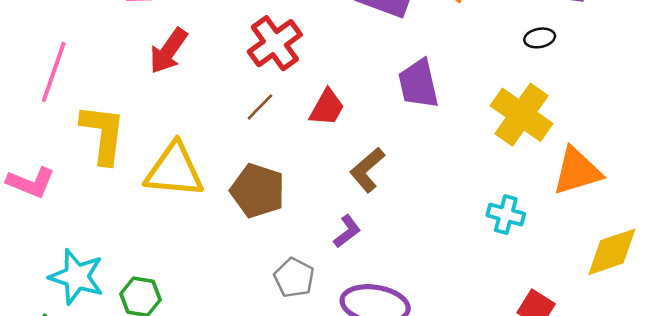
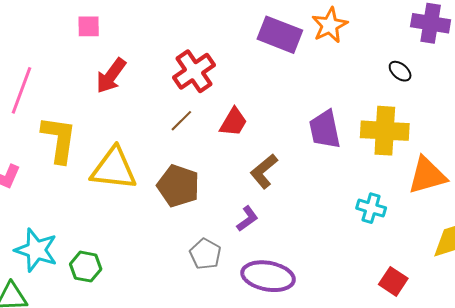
black ellipse: (540, 38) -> (400, 71), turned 50
purple trapezoid: (418, 84) -> (325, 129), moved
yellow cross: (521, 115) -> (385, 131), turned -33

